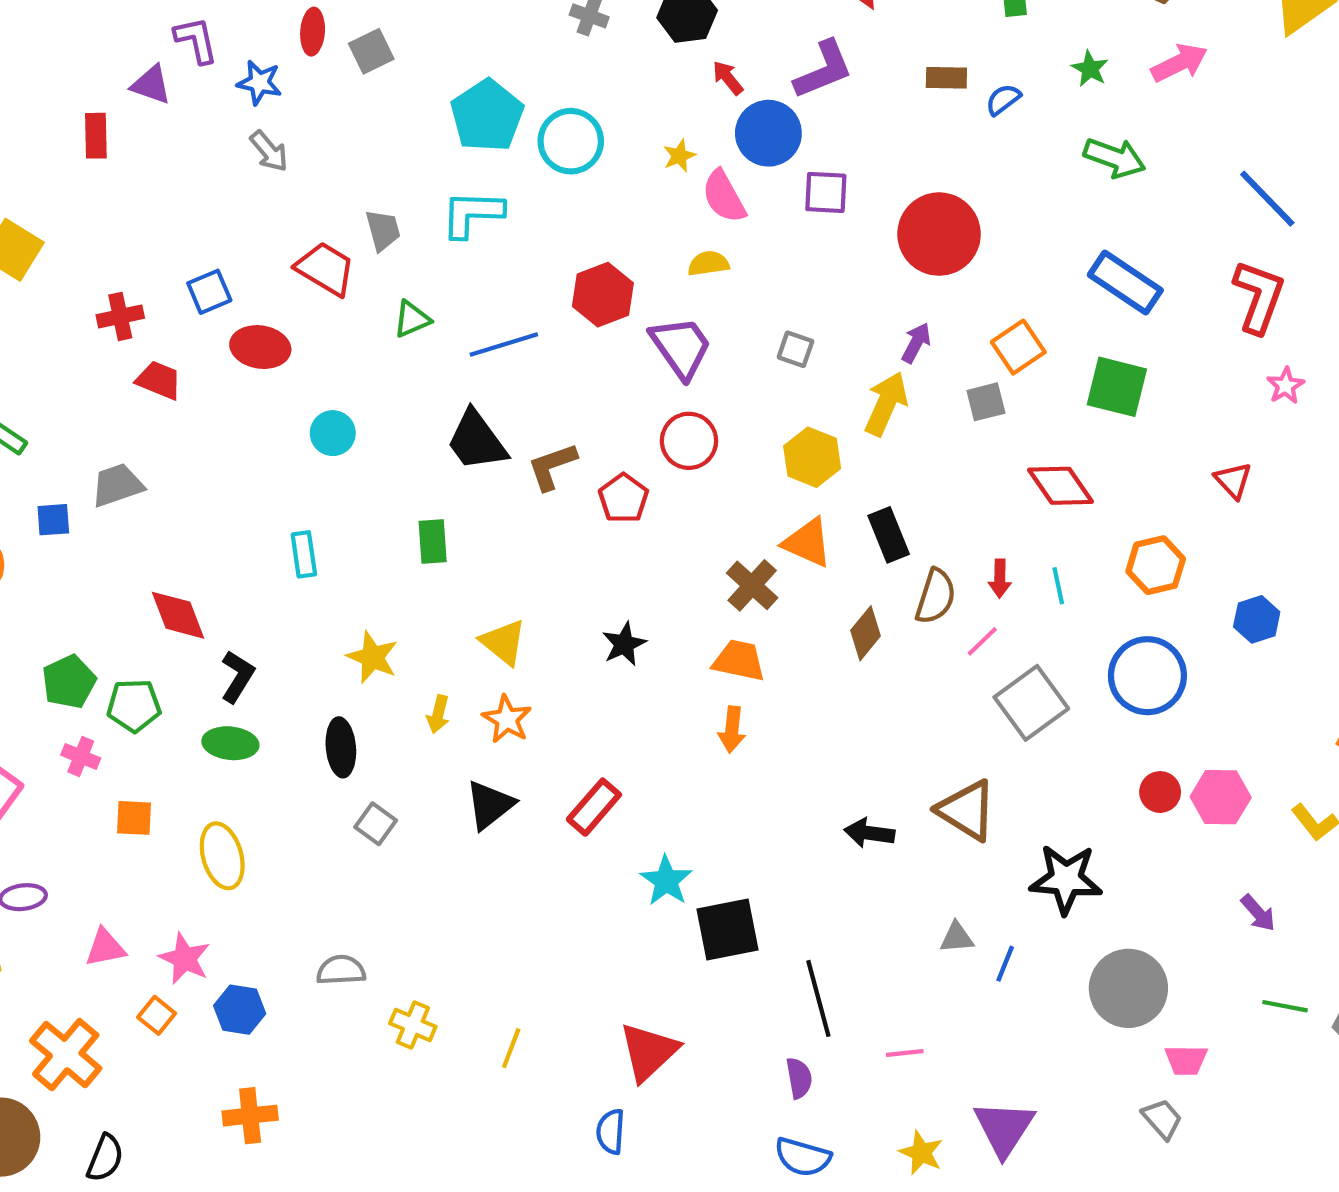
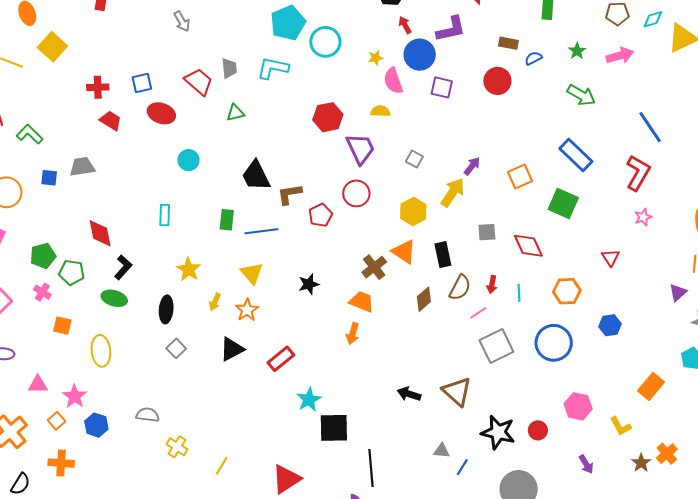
red circle: (939, 234) -> (497, 81), moved, size x0.7
blue line: (504, 344) -> (261, 231), moved
gray square: (986, 402) -> (487, 232), moved
red circle: (1160, 792) -> (538, 430), moved
orange cross: (250, 1116) -> (61, 463), moved

